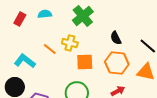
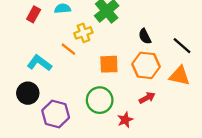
yellow cross: (70, 43) -> (83, 33), moved, turned -35

